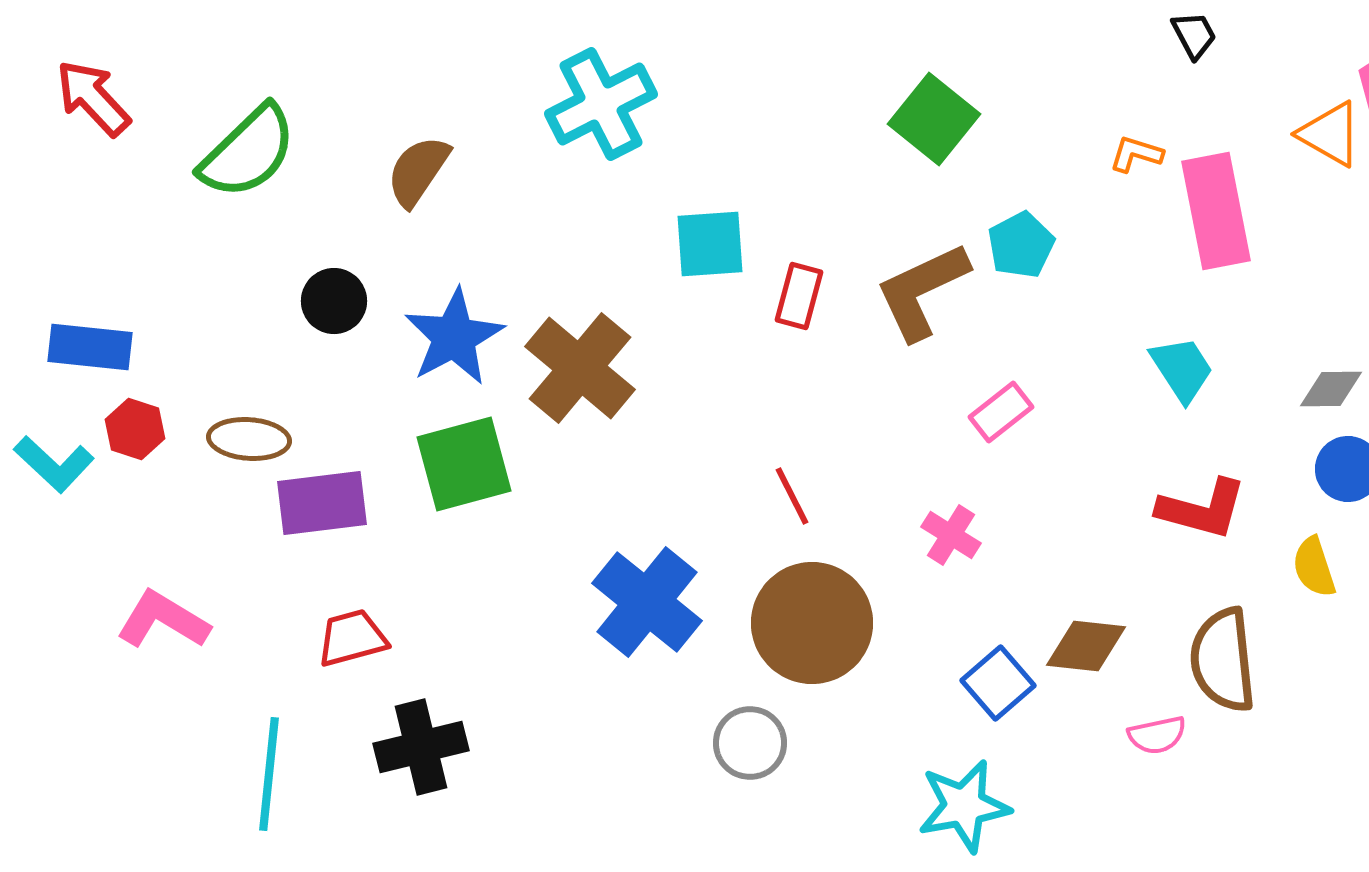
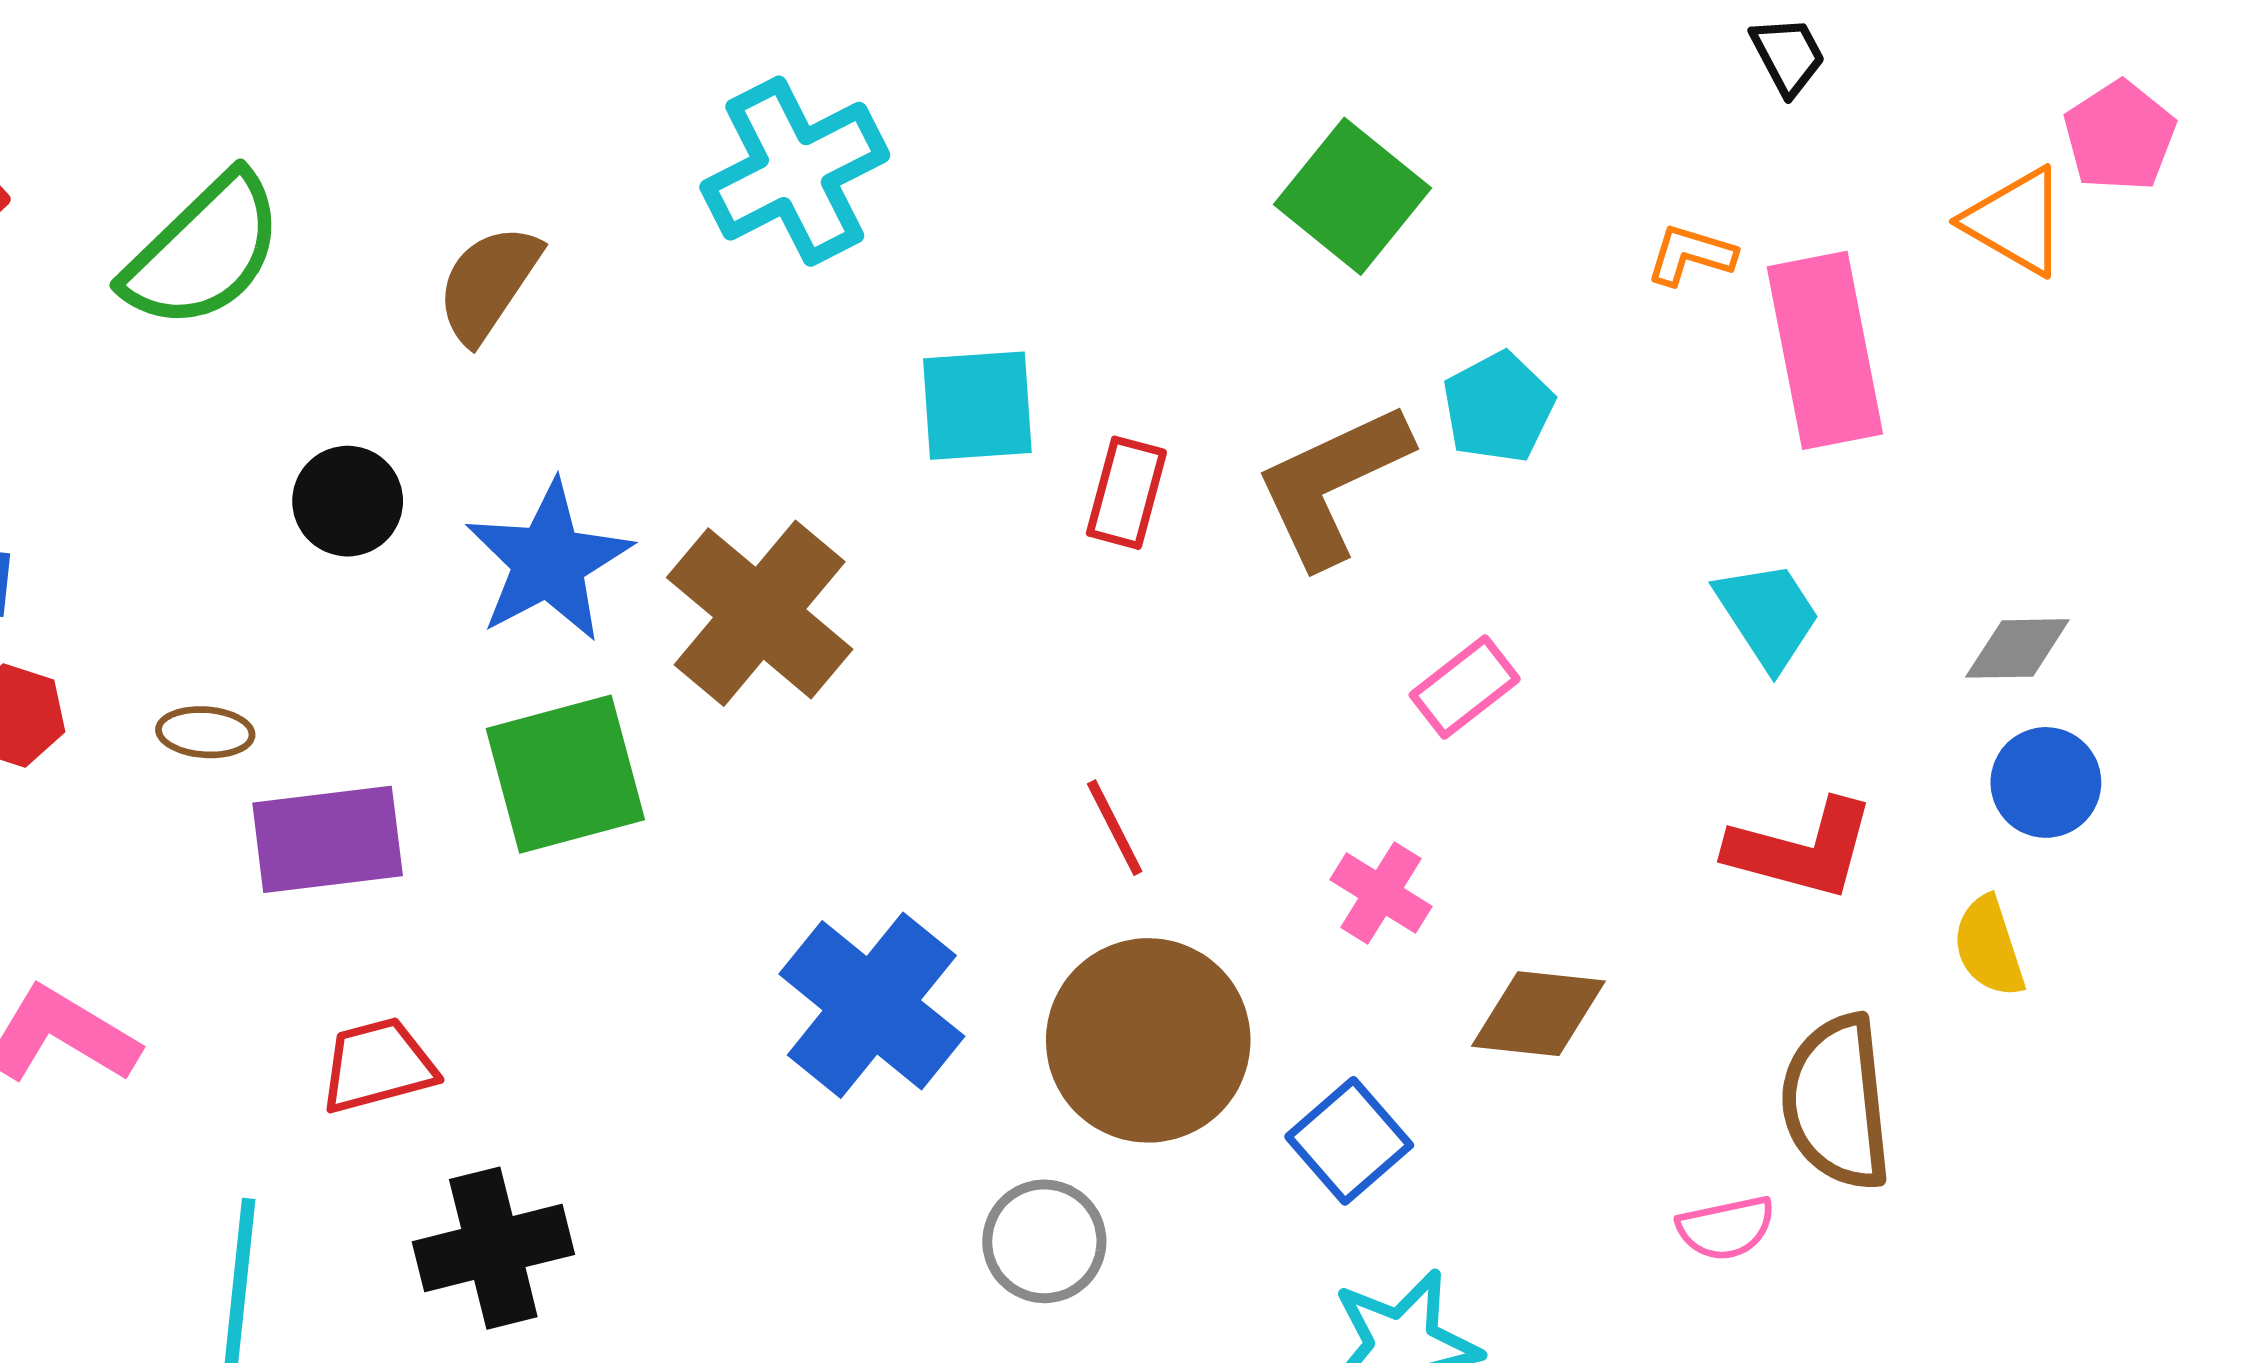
brown ellipse: (249, 439) -> (205, 732), size x0.7
brown diamond: (1086, 646) -> (1538, 1014), moved
blue square: (998, 683) -> (1349, 1141), moved

